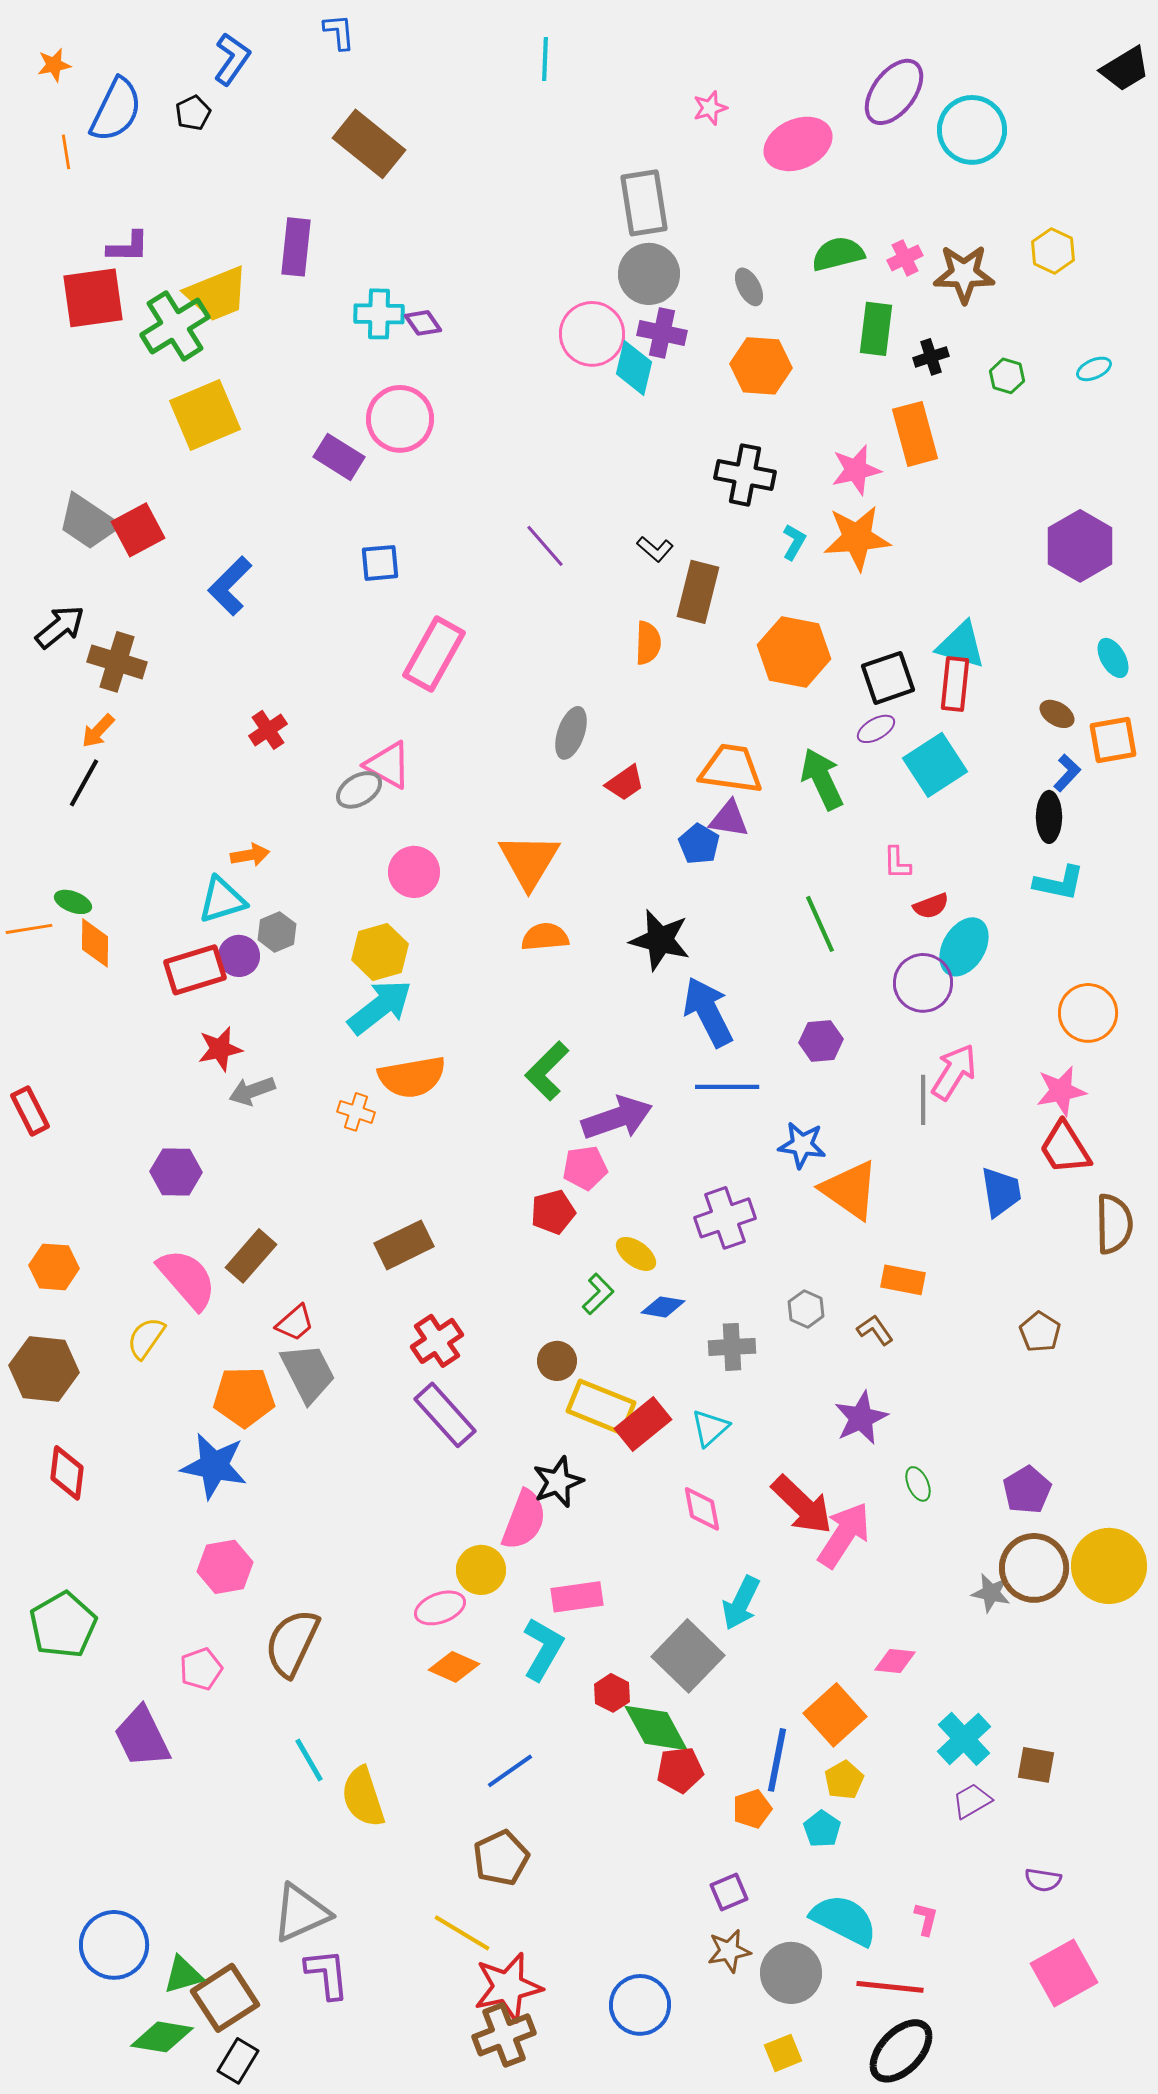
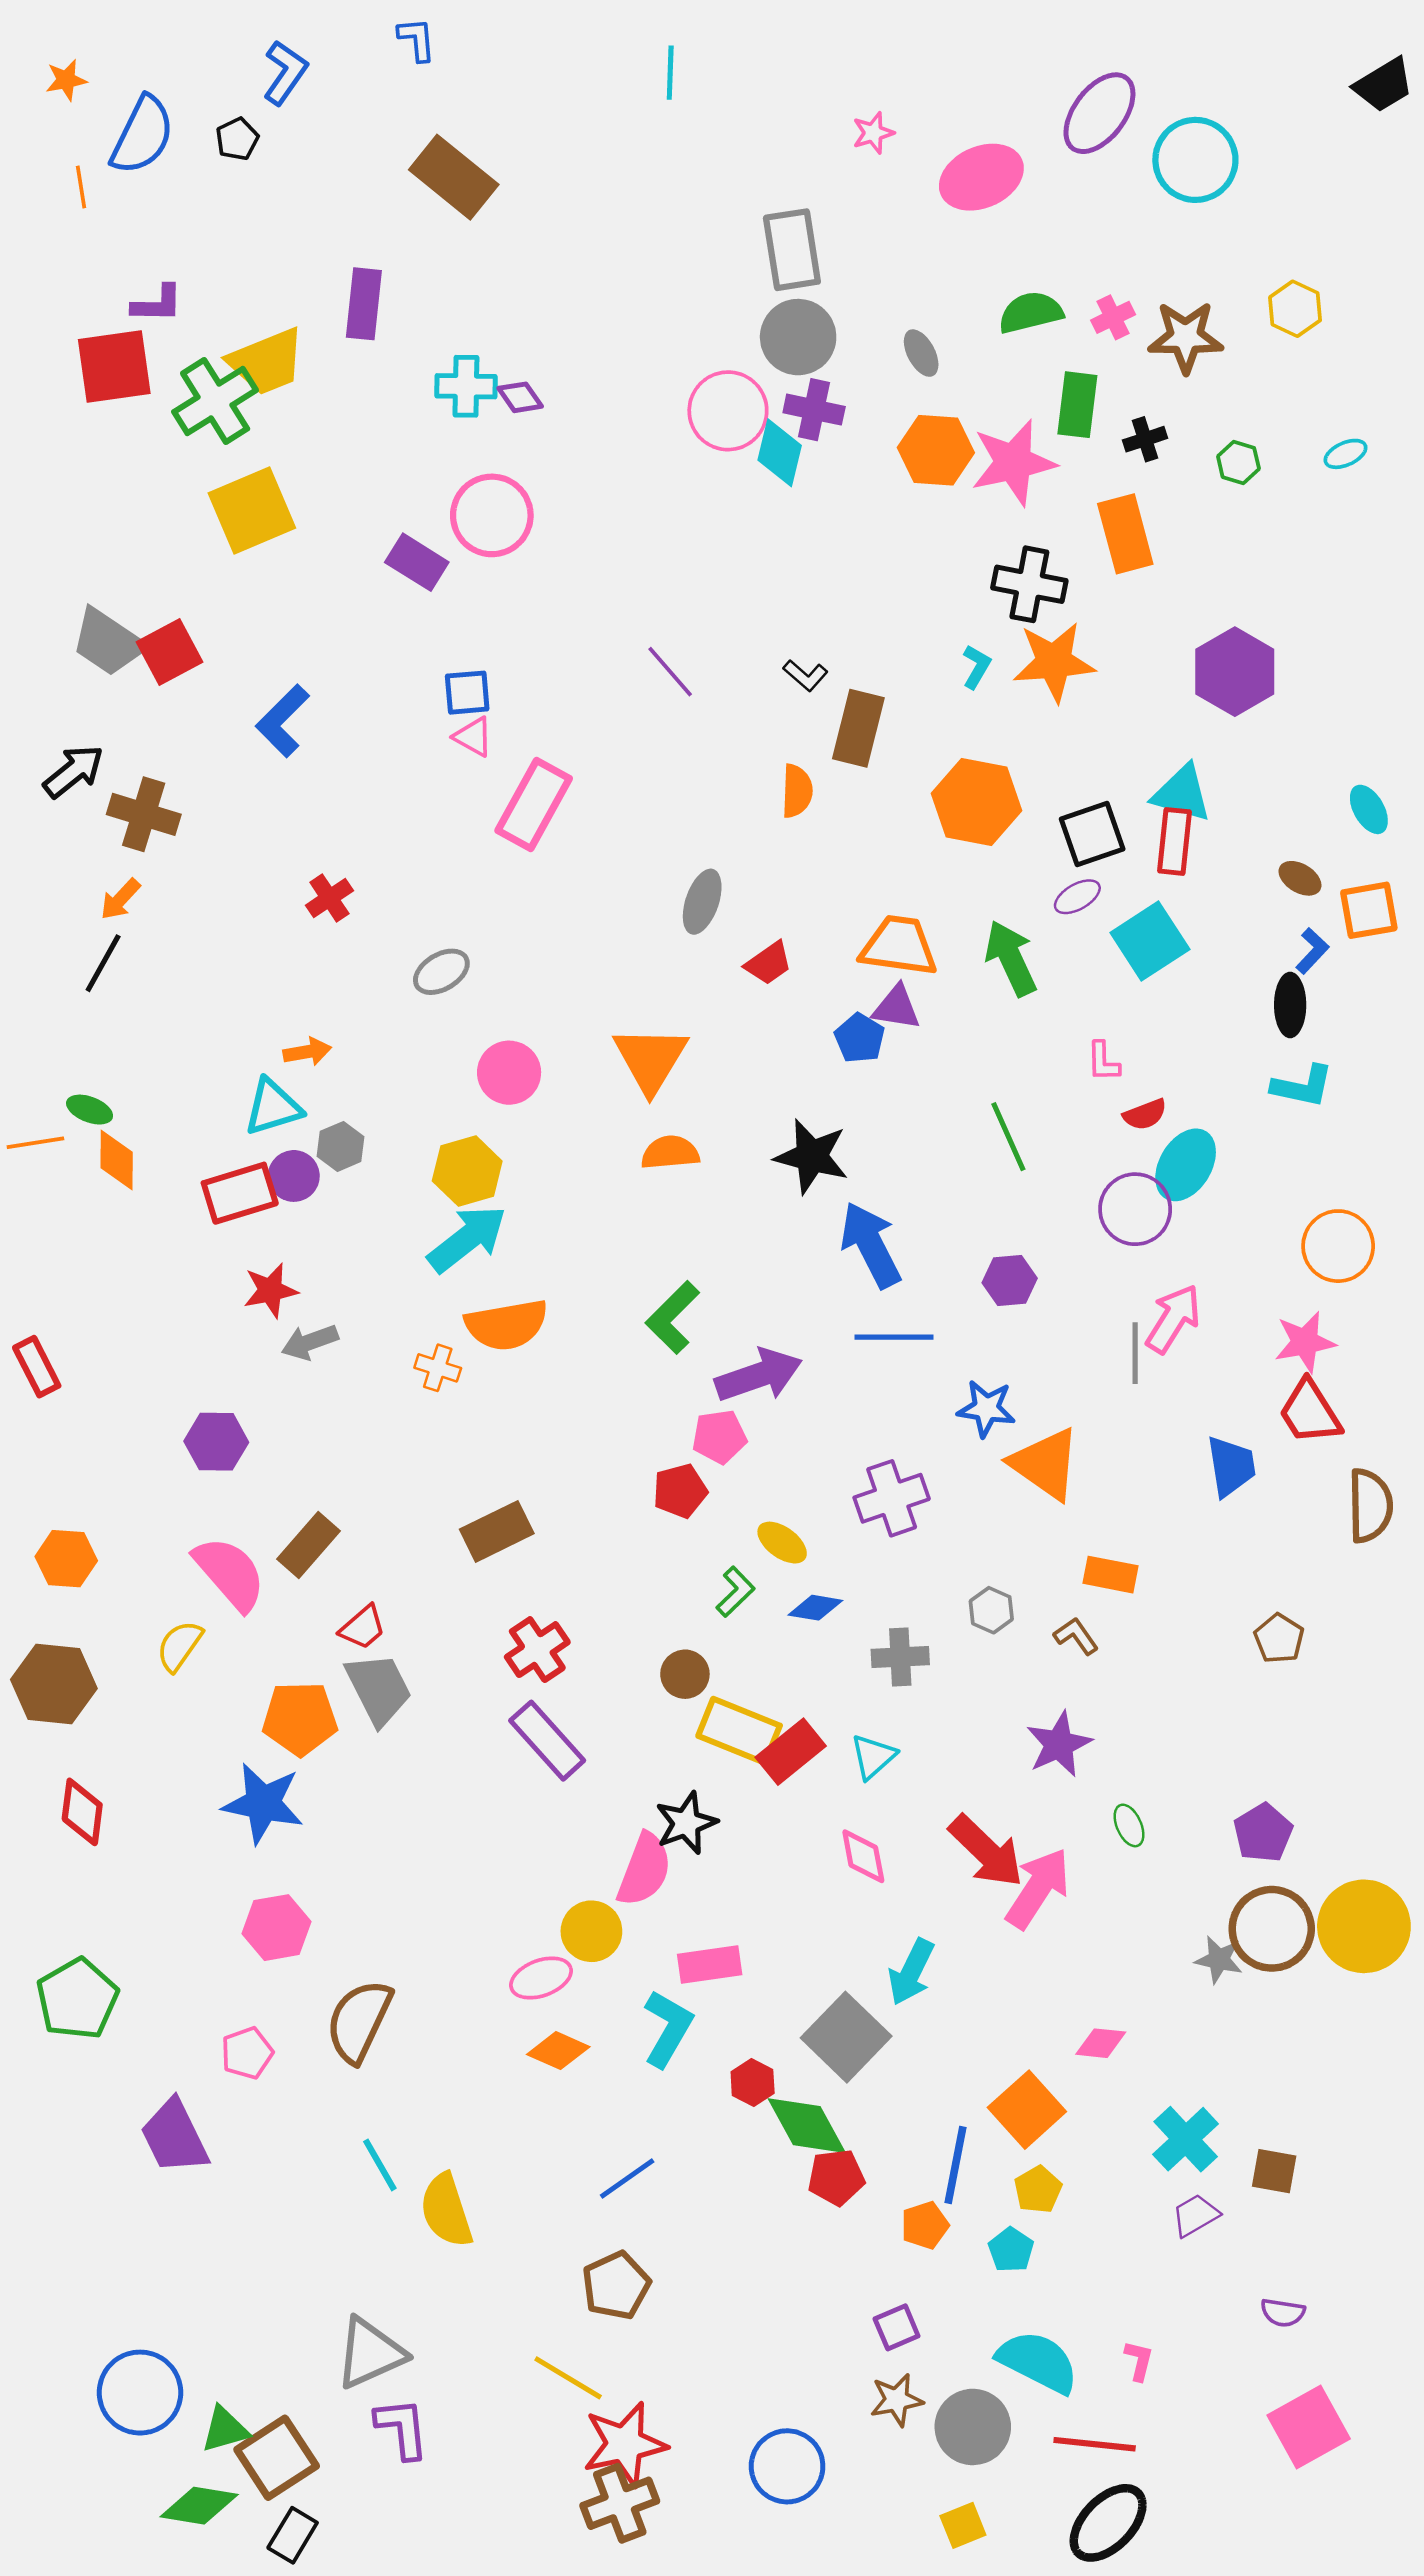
pink star: (856, 470) -> (1013, 463), moved, size x1.4
black cross: (745, 475) -> (1029, 584), moved
purple hexagon: (1080, 546) -> (1235, 672), moved
pink triangle: (388, 765) -> (473, 737), moved, size x0.7

